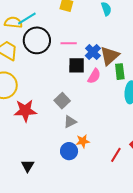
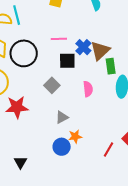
cyan line: (27, 19) -> (17, 15), turned -72
black circle: (37, 40) -> (24, 53), moved
pink semicircle: (94, 76) -> (88, 89), moved, turned -35
gray square: (62, 101) -> (52, 85), moved

